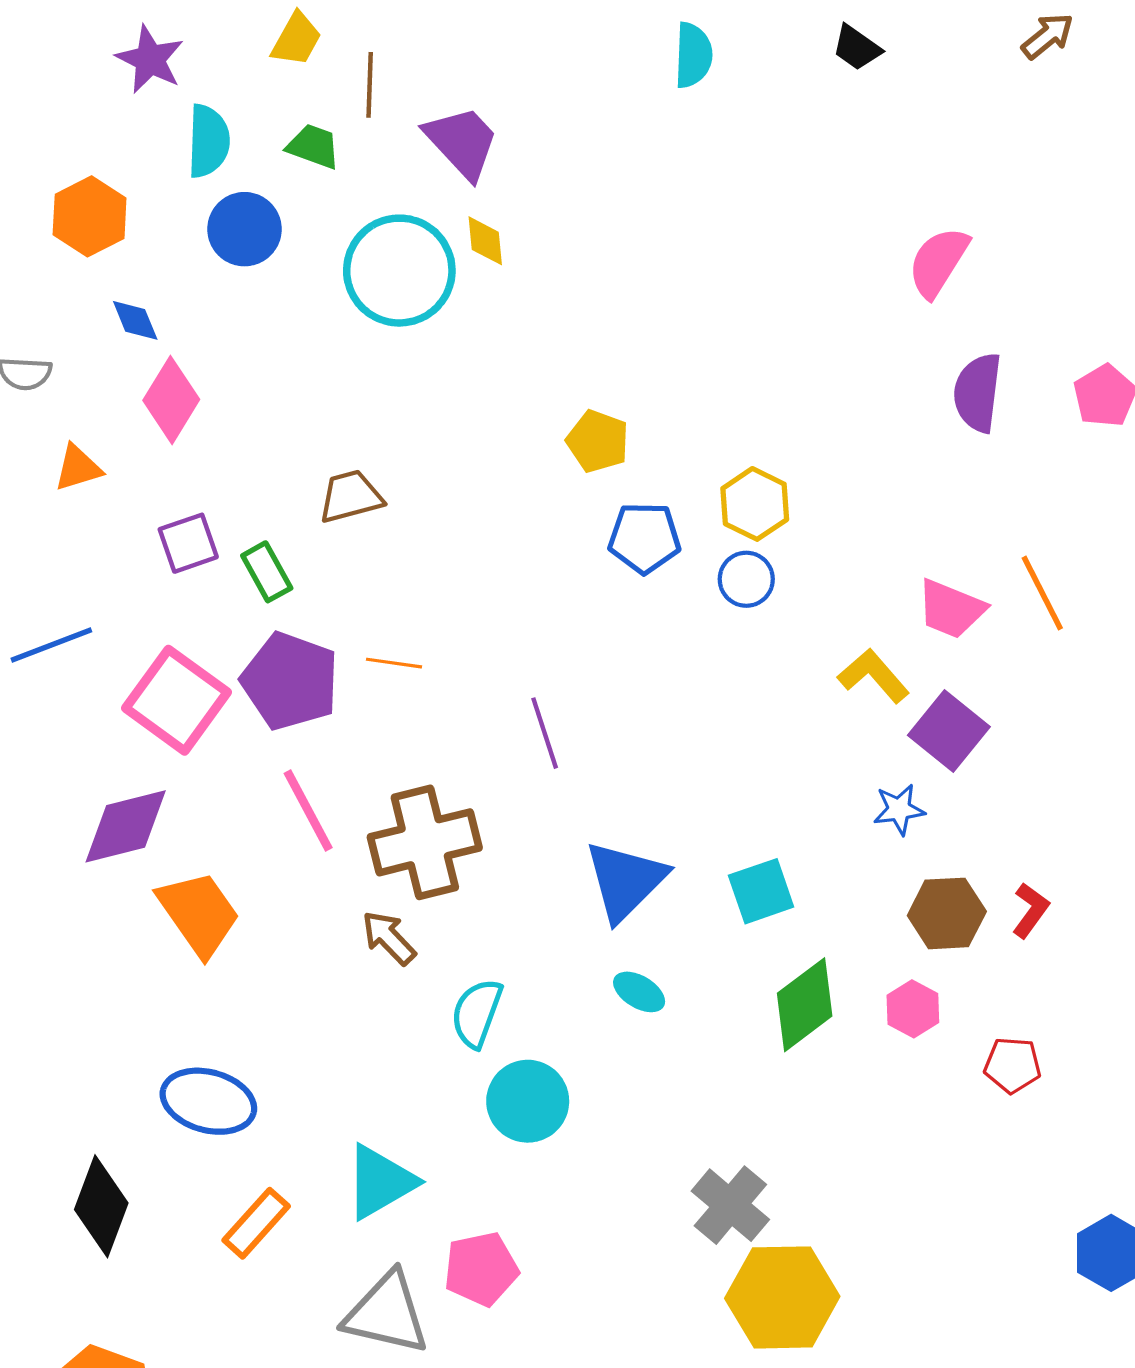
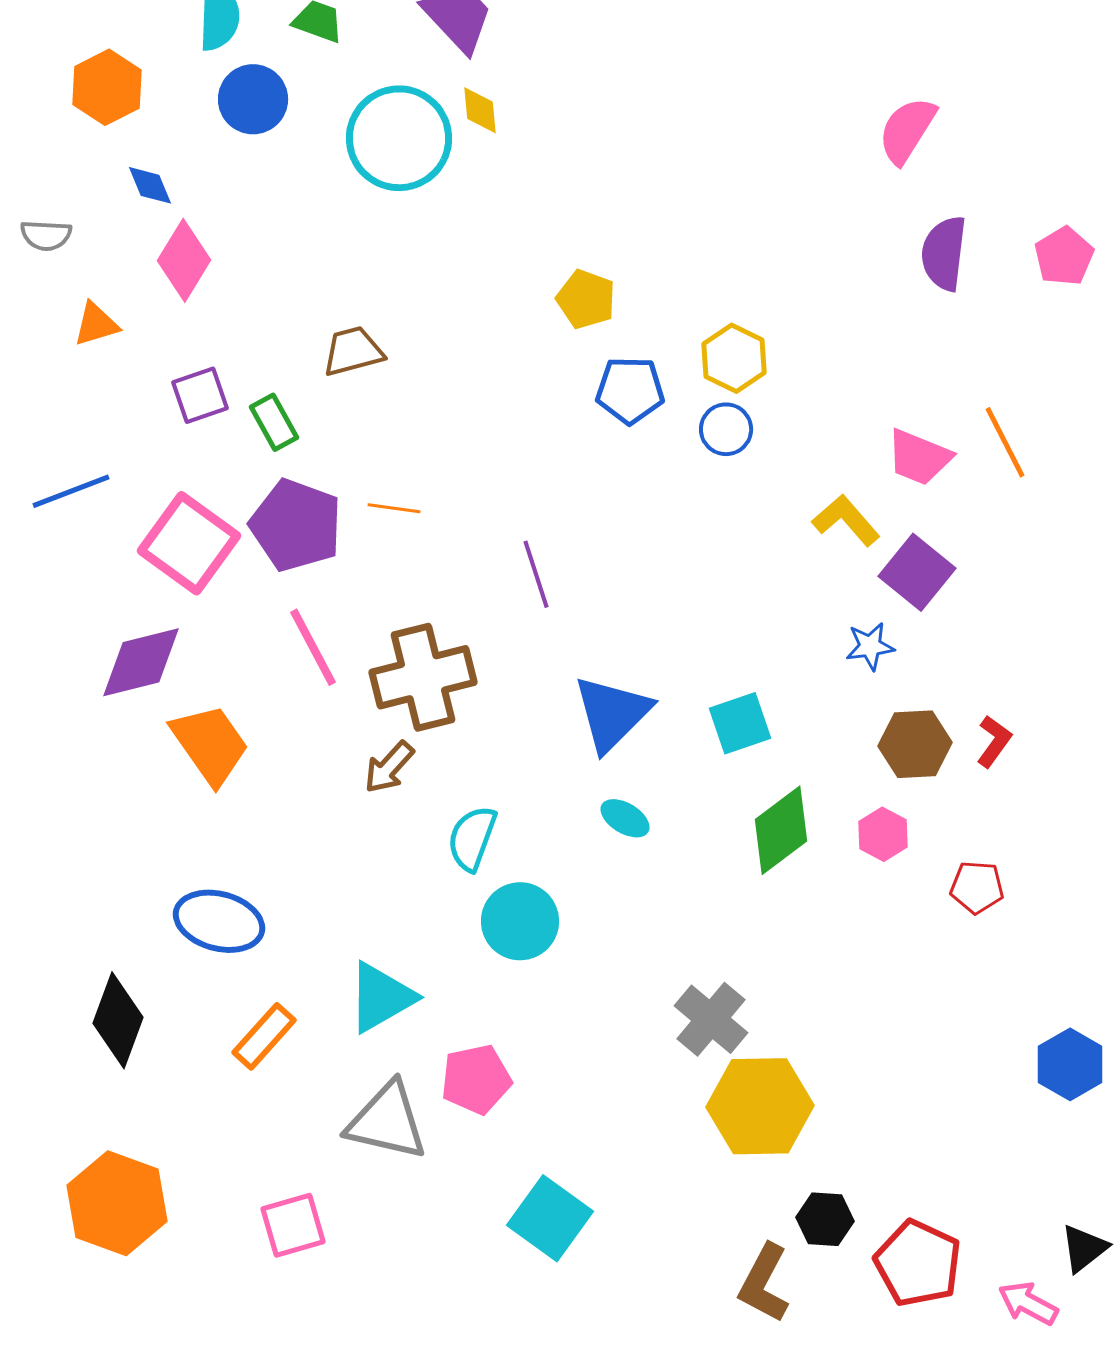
brown arrow: (389, 938) -> (389, 767), turned -94

